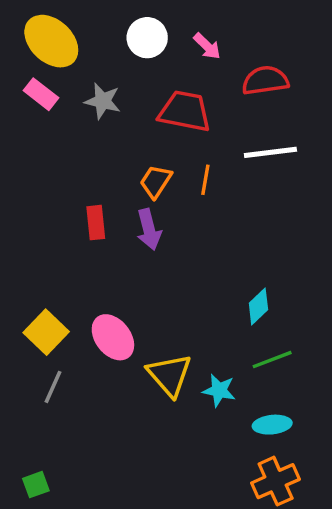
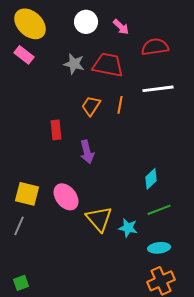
gray star: (103, 101) -> (74, 64), moved
purple arrow: (149, 229) -> (87, 152), moved
yellow square: (46, 332) -> (27, 194), turned -30
gray line: (53, 387) -> (19, 226), moved

